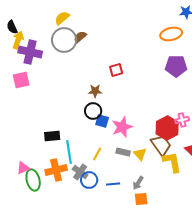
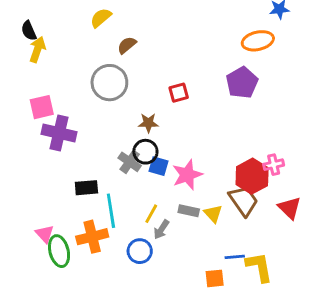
gray circle: (64, 40) -> (109, 83), moved
purple cross: (30, 52) -> (59, 133), moved
purple pentagon: (176, 66) -> (242, 83), moved, turned -30
yellow L-shape: (172, 162) -> (259, 267), moved
pink triangle: (23, 168) -> (45, 234), turned -48
gray cross: (80, 172) -> (130, 162), moved
gray arrow: (138, 183) -> (161, 229), moved
blue line: (113, 184) -> (235, 257), moved

